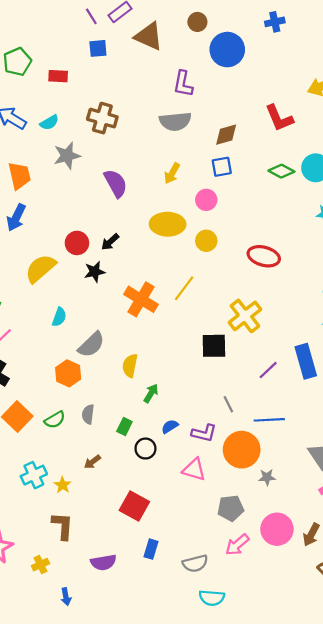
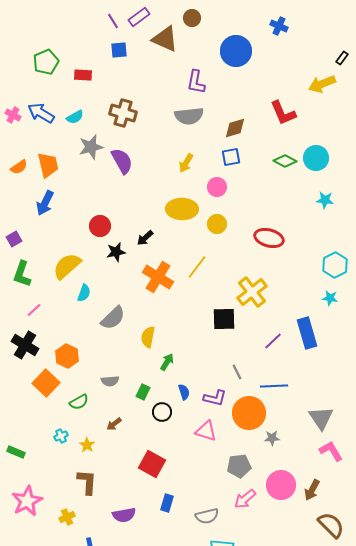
brown circle: (197, 22) -> (192, 18), moved
blue cross: (275, 22) -> (279, 26), turned 36
purple semicircle: (116, 183) -> (122, 161), moved
black arrow: (110, 242) -> (145, 238), moved
yellow semicircle: (40, 268) -> (67, 266), moved
orange hexagon: (68, 373) -> (67, 356), moved
gray semicircle: (88, 414) -> (110, 381), turned -102
green semicircle: (55, 420) -> (79, 402), moved
blue semicircle: (170, 426) -> (184, 392), turned 105
cyan cross: (34, 475) -> (61, 436), size x0.6

